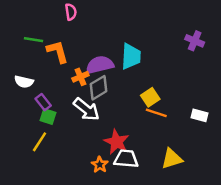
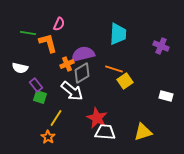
pink semicircle: (71, 12) -> (59, 24), moved, turned 32
purple cross: (195, 41) -> (161, 46), moved
cyan trapezoid: (131, 56) -> (118, 34), moved
orange line: (156, 113) -> (114, 69), moved
yellow line: (40, 142) -> (56, 118), moved
orange star: (100, 165) -> (48, 137), moved

